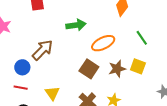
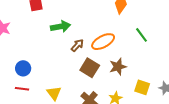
green arrow: (76, 25) -> (60, 27), moved
brown arrow: (43, 50) -> (77, 45), moved, size x0.6
yellow square: (138, 66) -> (142, 87), moved

